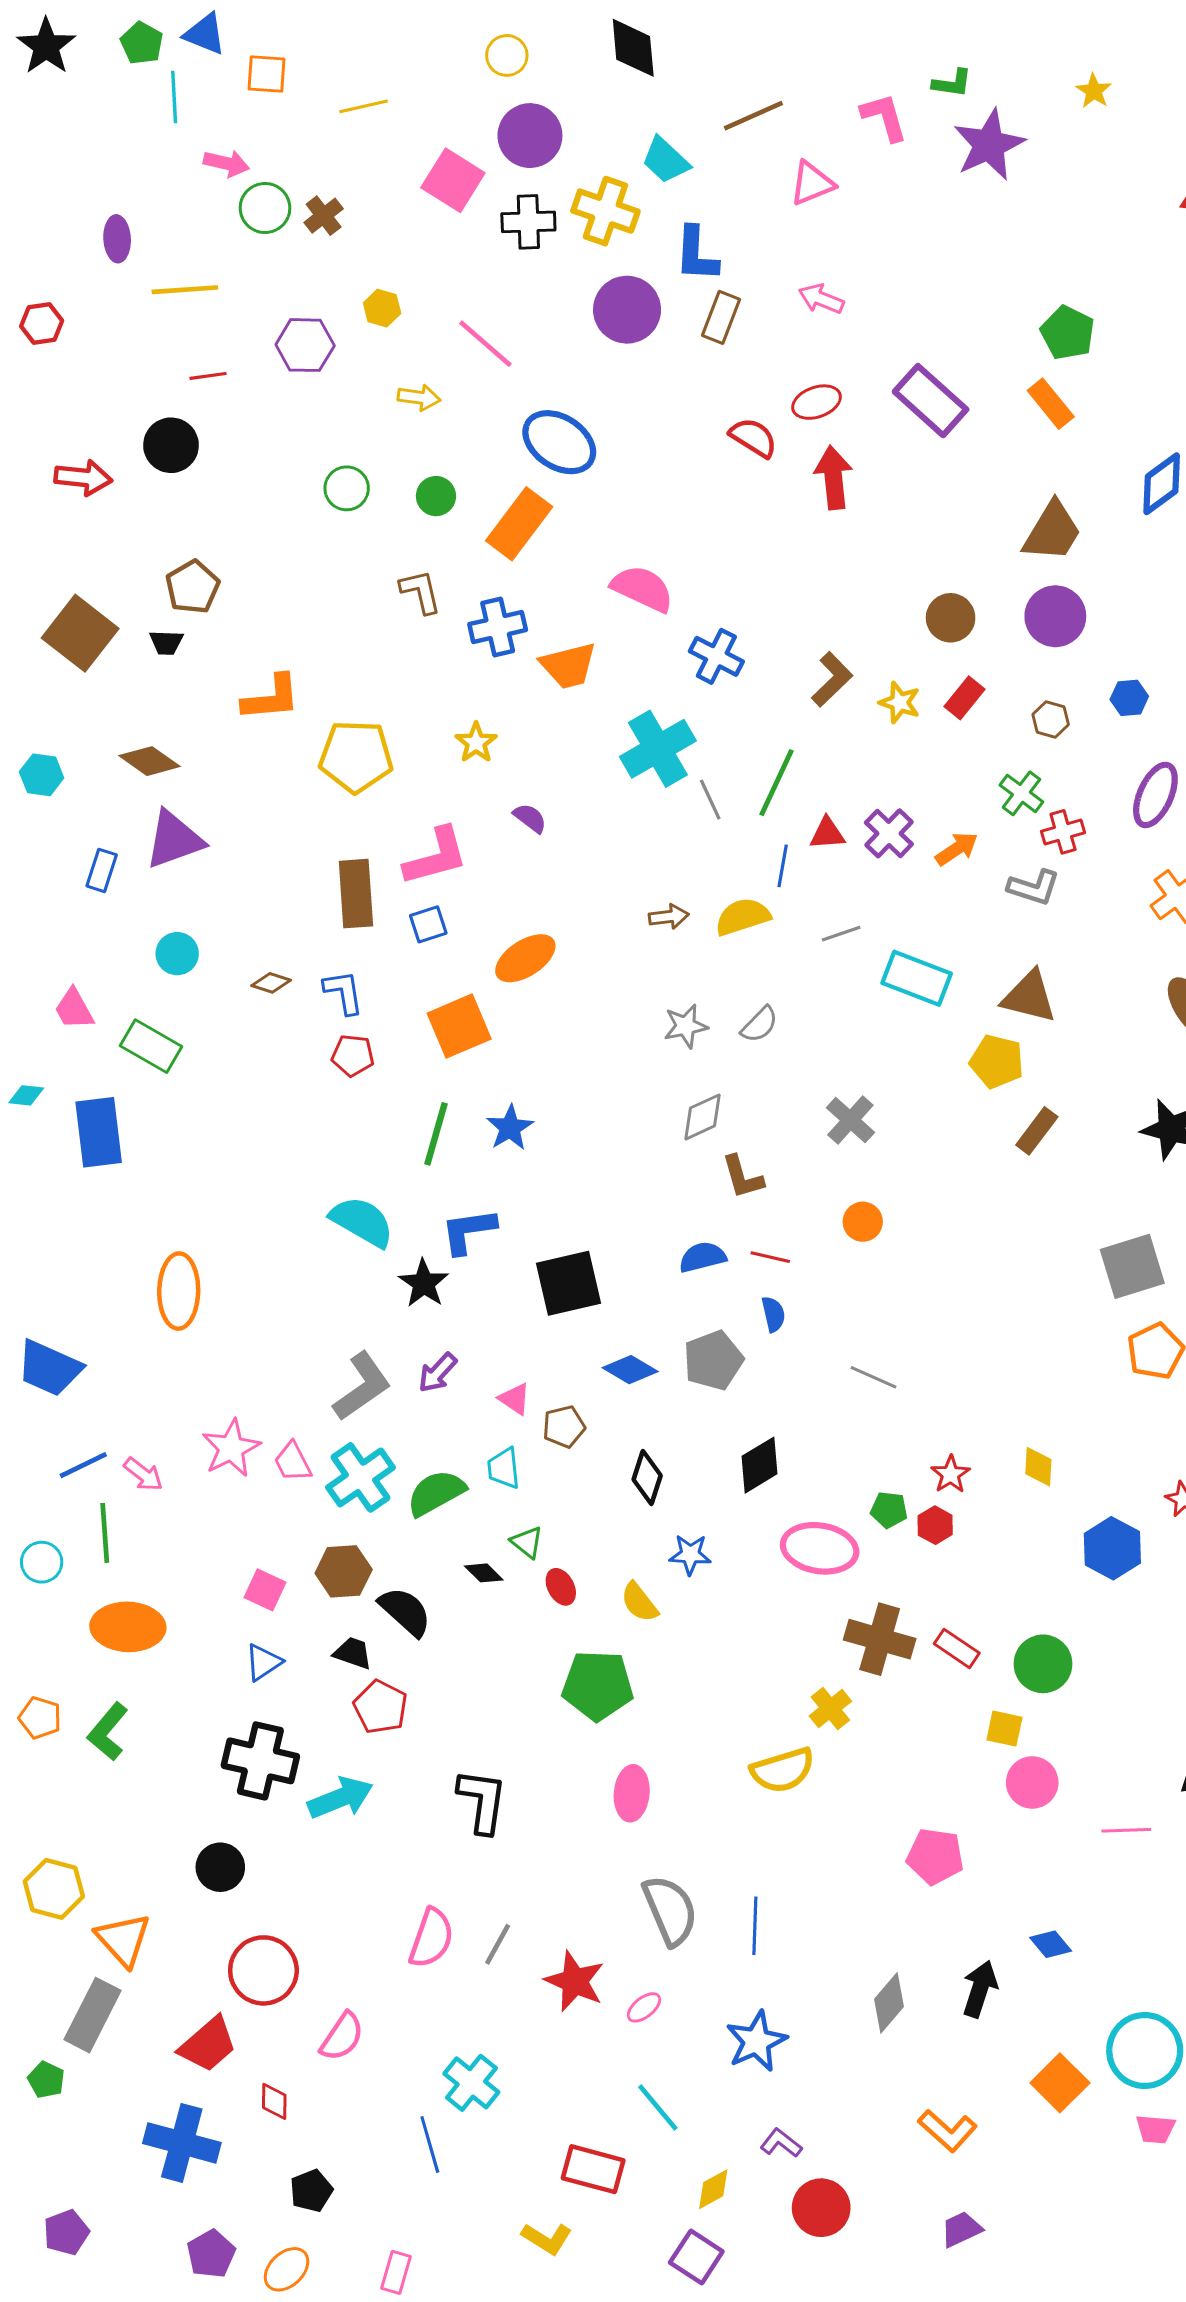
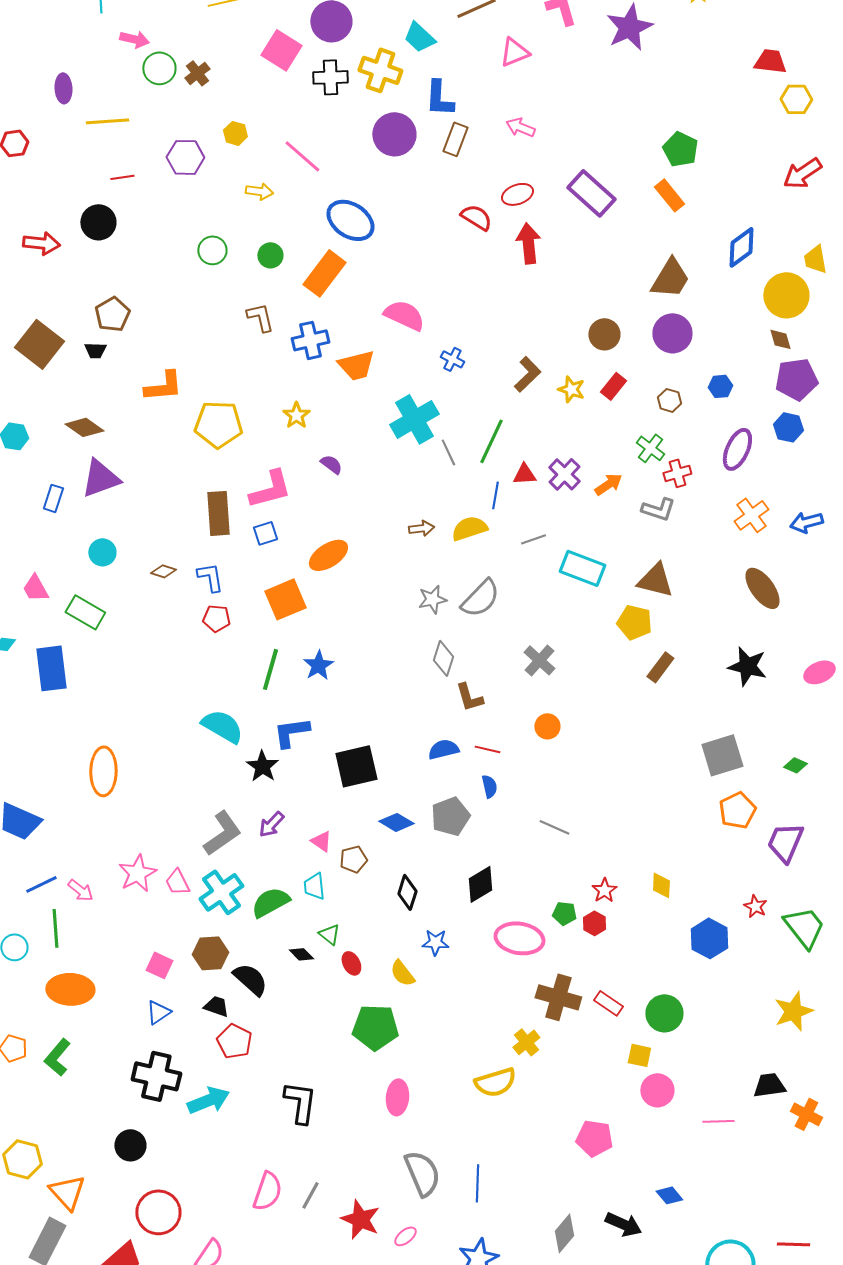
blue cross: (716, 656) -> (452, 359), size x0.7
gray semicircle: (760, 1025) -> (480, 598), size x1.6
gray diamond: (703, 1117) -> (443, 658), turned -48
black arrow: (980, 1989) -> (623, 1224), turned 96

